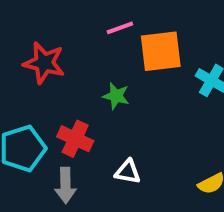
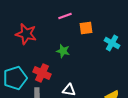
orange square: (161, 51) -> (86, 28), size x0.6

